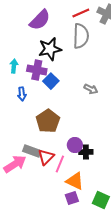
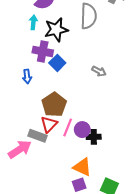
cyan arrow: (14, 66) -> (33, 22), moved
red triangle: (46, 157) -> (49, 124), moved
pink line: (60, 164) -> (68, 127), moved

